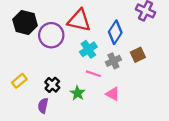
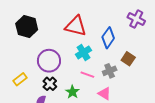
purple circle: (51, 35) -> (49, 61), moved
brown square: (138, 55) -> (128, 59), turned -32
gray cross: (113, 61) -> (110, 71), moved

